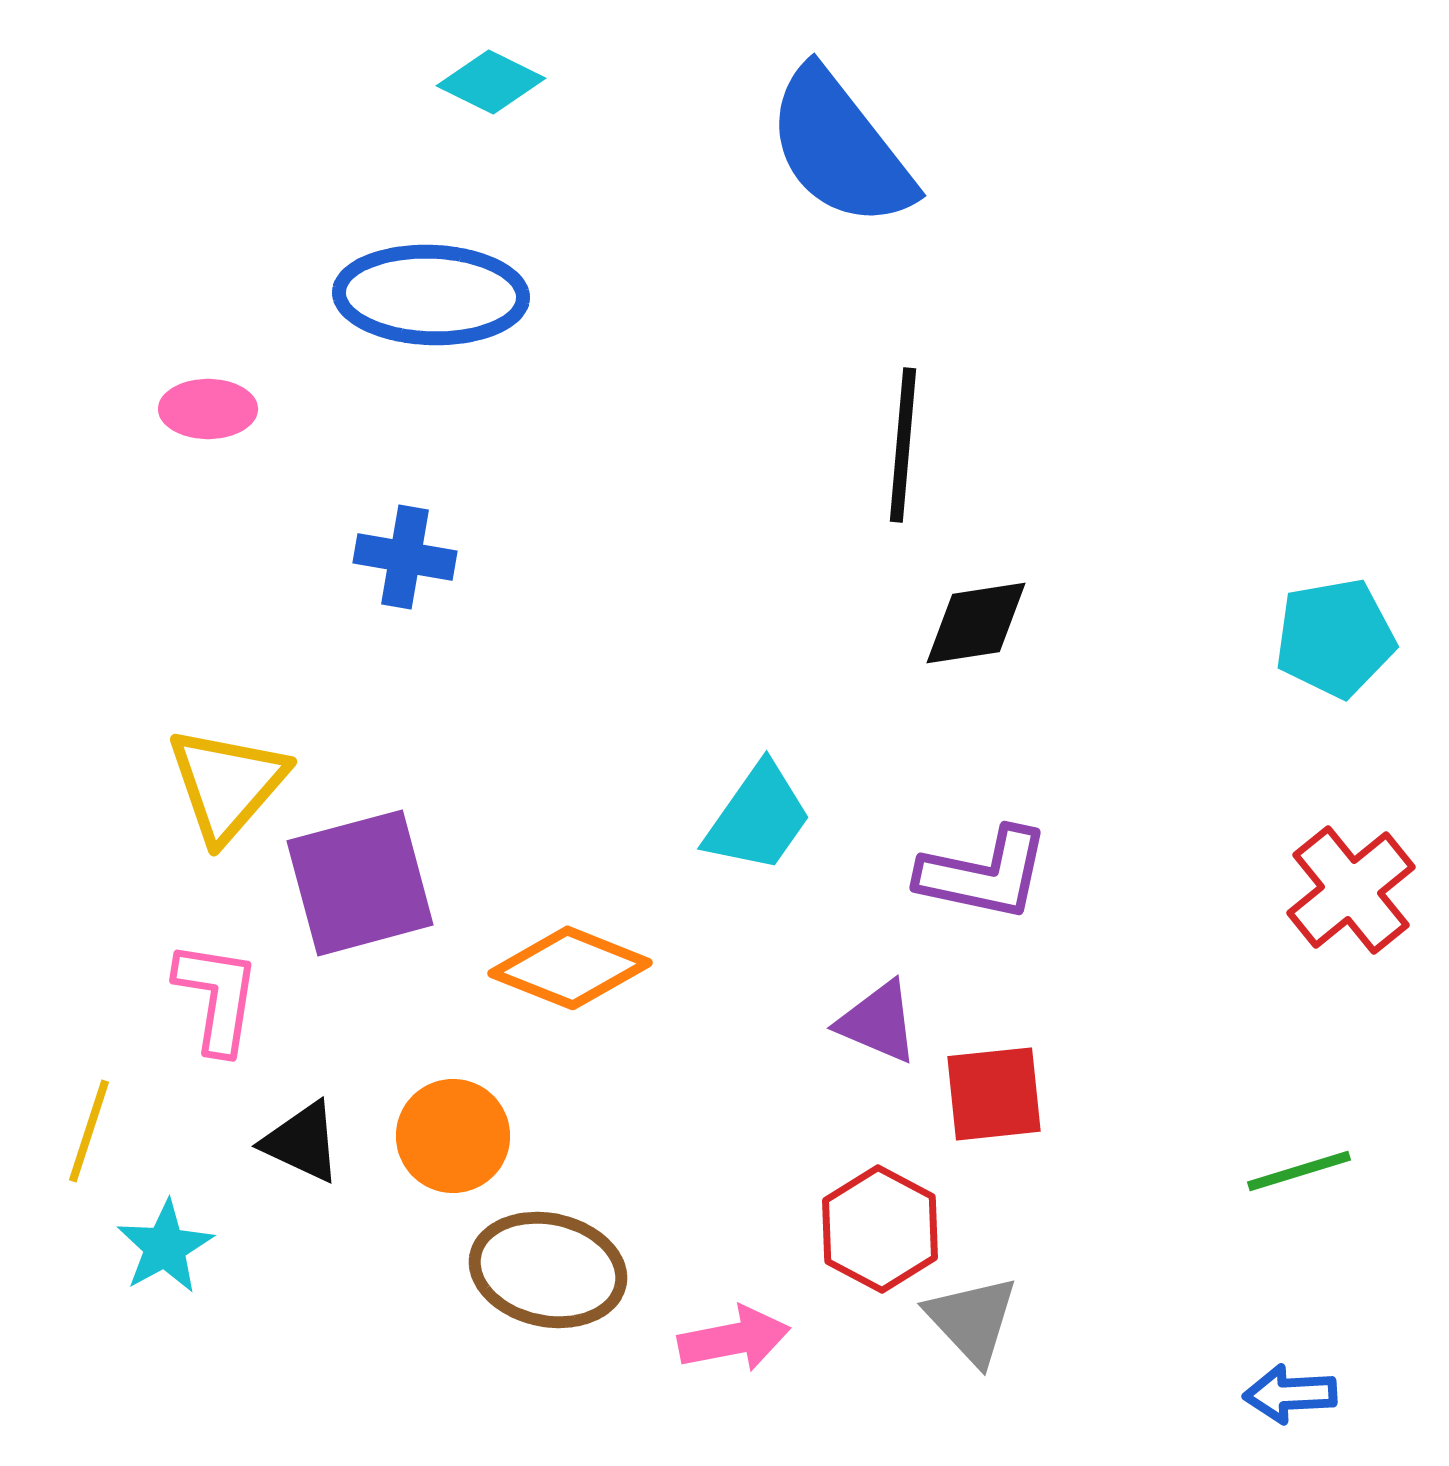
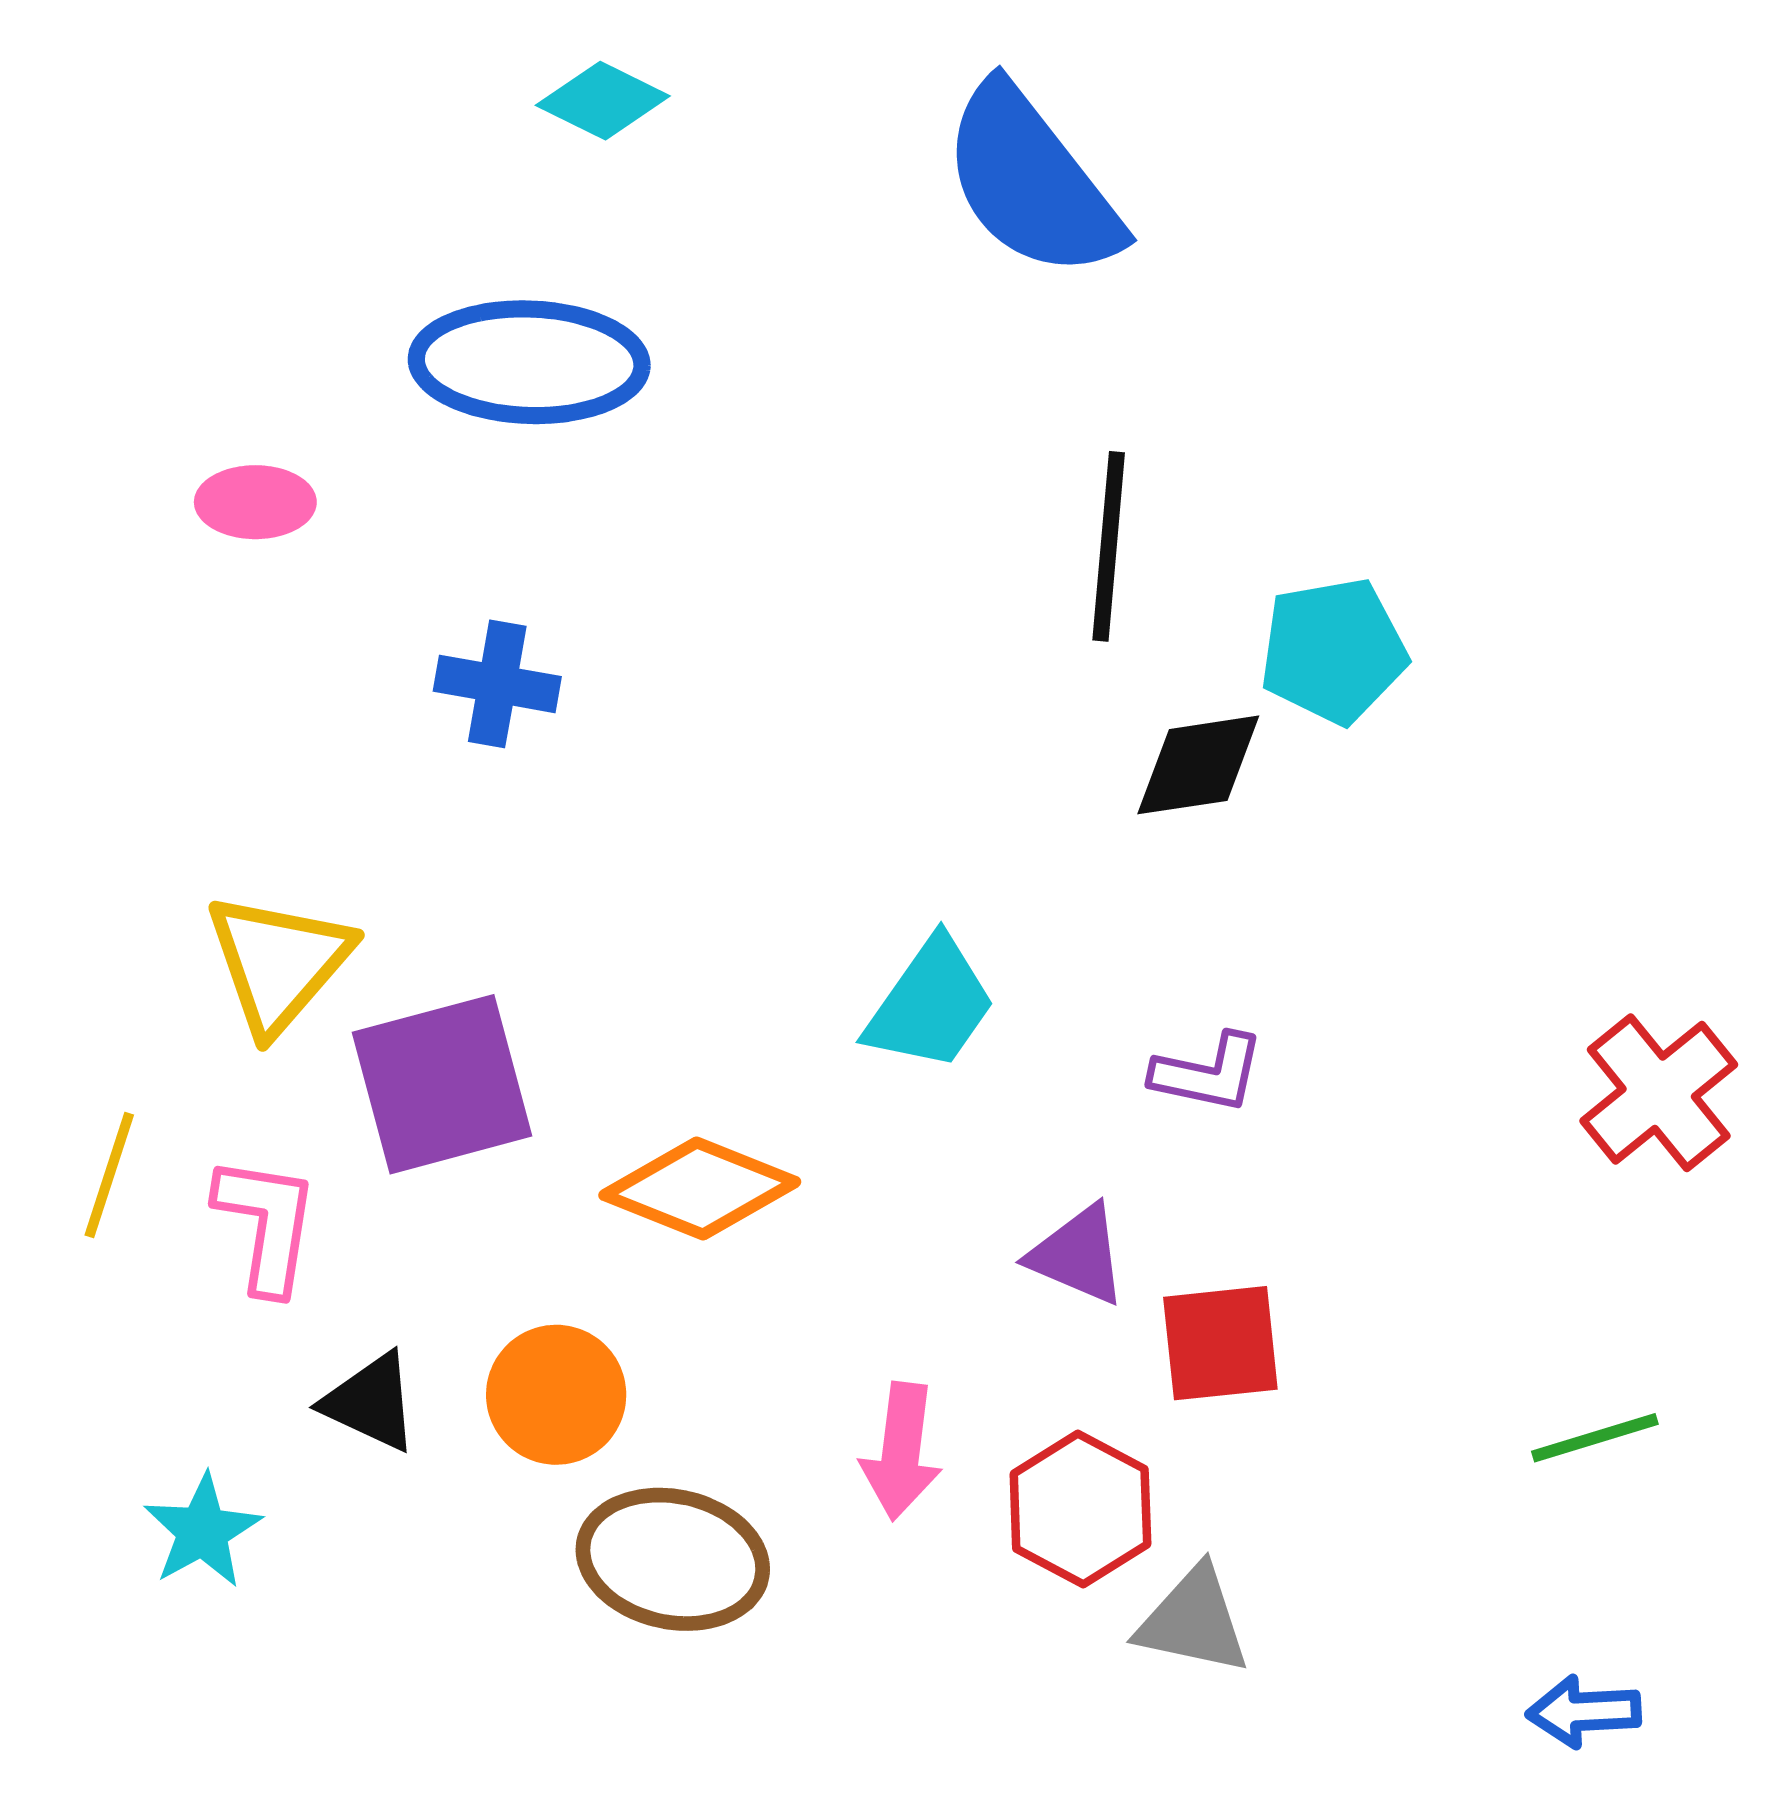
cyan pentagon: (1335, 638) -> (1333, 651), moved
purple L-shape: (984, 874) -> (1208, 1073), size x0.7
yellow line: (89, 1131) -> (109, 1175), moved
gray triangle: (972, 1320) -> (1193, 1621), turned -35
pink arrow: (734, 1339) -> (901, 1451), moved, turned 108

